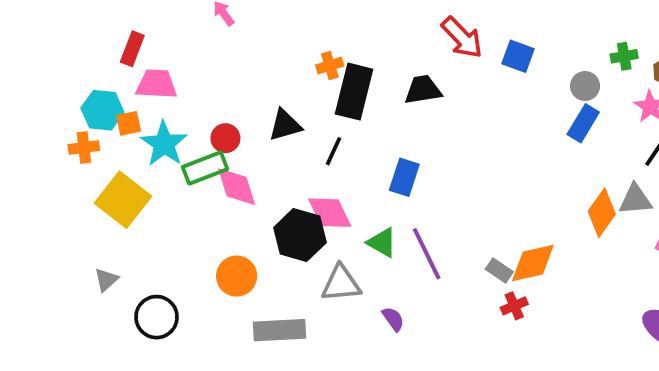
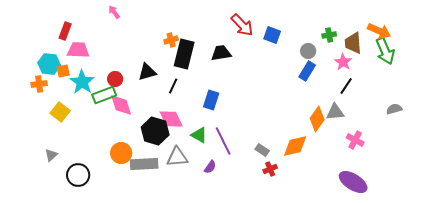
yellow square: (123, 200) -> (60, 112), size x0.7
orange diamond: (533, 263) -> (295, 146), moved
purple semicircle: (393, 319) -> (210, 167), moved, turned 72
gray rectangle: (279, 330) -> (144, 164), moved

